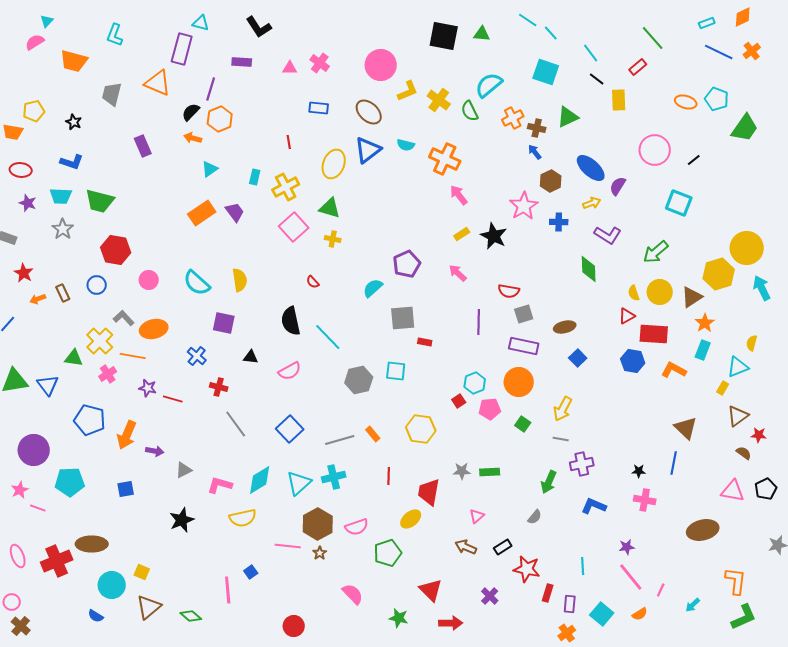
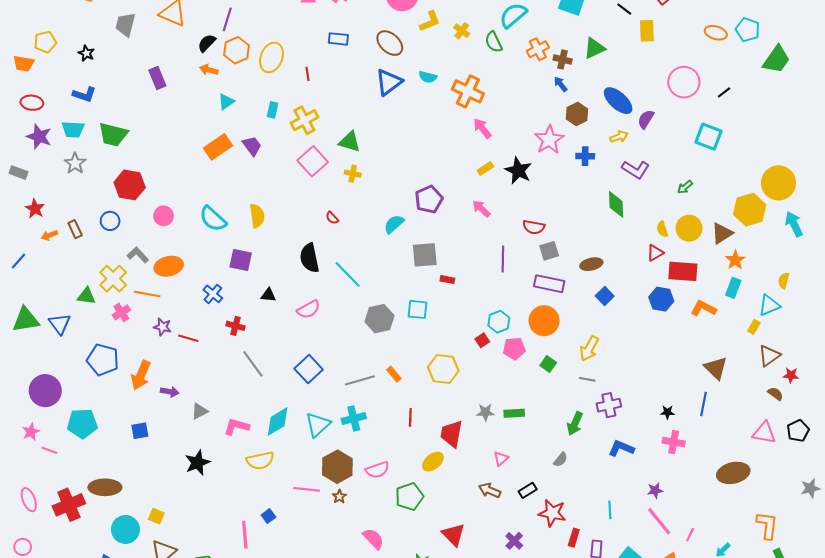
yellow cross: (439, 100) -> (462, 31), size x0.7
yellow ellipse: (334, 164) -> (271, 57), moved
purple star: (28, 203) -> (39, 137), size x1.4
green arrow: (656, 252) -> (685, 187), size x0.6

